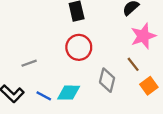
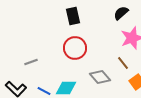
gray diamond: (107, 80) -> (100, 77), turned -55

